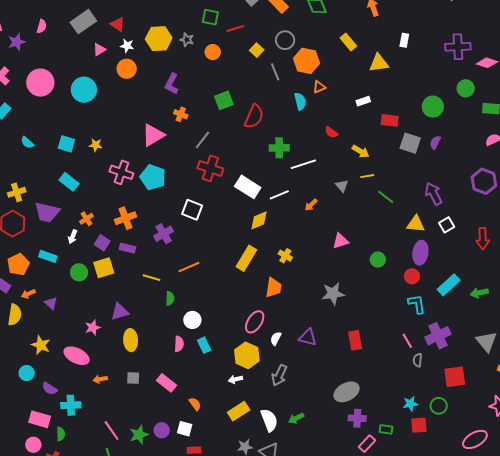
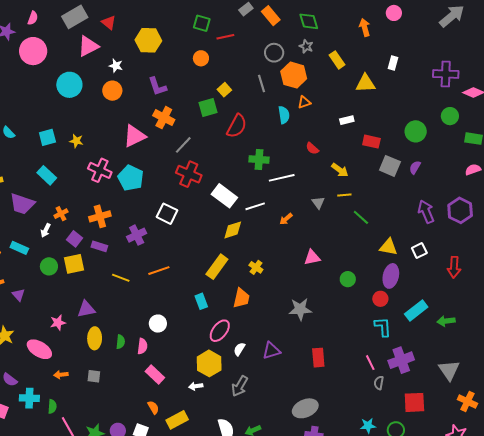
gray star: (187, 40) -> (306, 46), moved
white star: (127, 46) -> (116, 66), moved
pink triangle: (99, 50) -> (88, 46), size x1.6
yellow square: (257, 50) -> (224, 90), moved
orange circle: (127, 69) -> (112, 91), moved
pink circle: (40, 83) -> (33, 51), moved
purple L-shape: (172, 84) -> (157, 86), turned -50
orange cross: (181, 114) -> (164, 118), size x1.5
cyan square: (66, 144) -> (47, 137), turned -36
purple arrow: (434, 194) -> (426, 212), moved
green semicircle: (170, 298) -> (121, 342), moved
purple triangle: (308, 337) -> (271, 351), turned -36
cyan rectangle: (204, 345) -> (201, 301), moved
pink rectangle: (167, 383) -> (155, 374), moved
yellow rectangle: (239, 411) -> (177, 420), moved
green semicircle: (61, 434) -> (52, 406), moved

